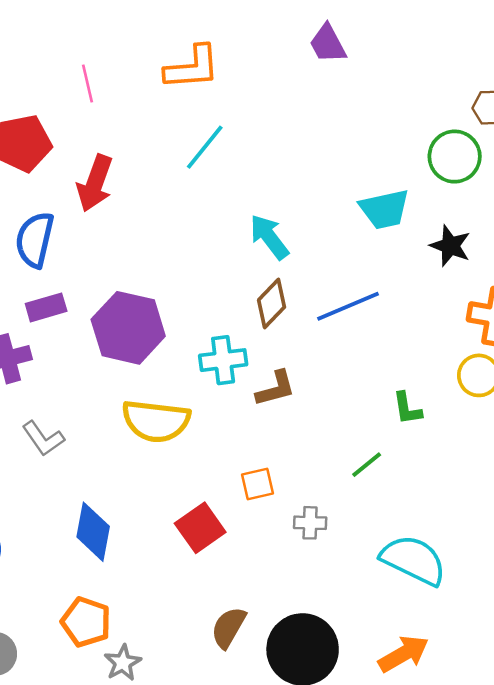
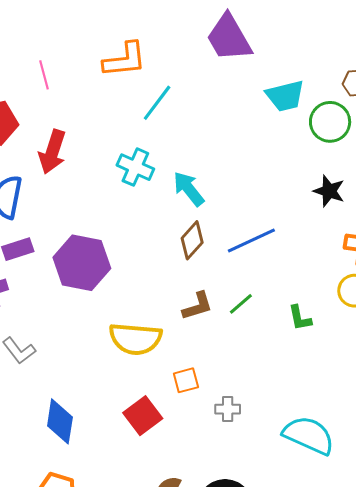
purple trapezoid: (328, 44) -> (229, 38), size x1.6
cyan line: (205, 147) -> (157, 103), moved
cyan trapezoid: (384, 209) -> (285, 96), moved
cyan cross: (223, 360) -> (135, 167), moved, turned 33
yellow semicircle: (156, 421) -> (135, 339), moved
green line: (367, 465) -> (241, 304), moved

